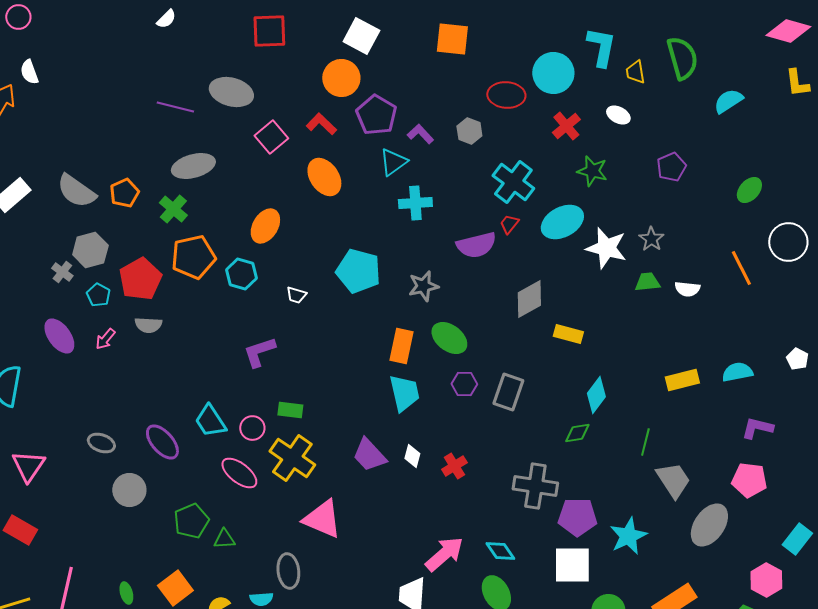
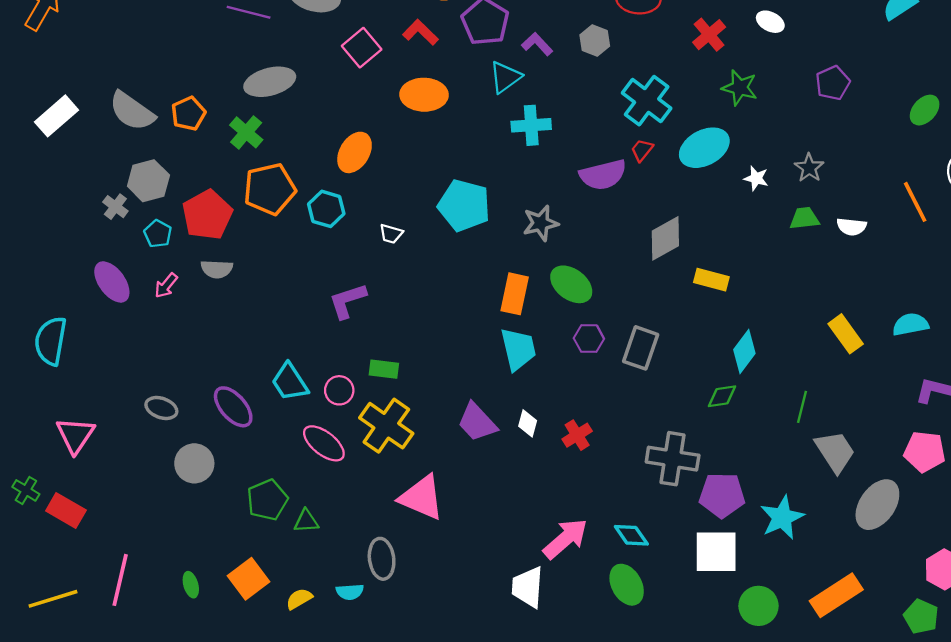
orange ellipse: (324, 177) -> (424, 95), turned -54
white star: (606, 248) -> (756, 178), size x0.5
yellow rectangle: (682, 380) -> (846, 334), turned 68

